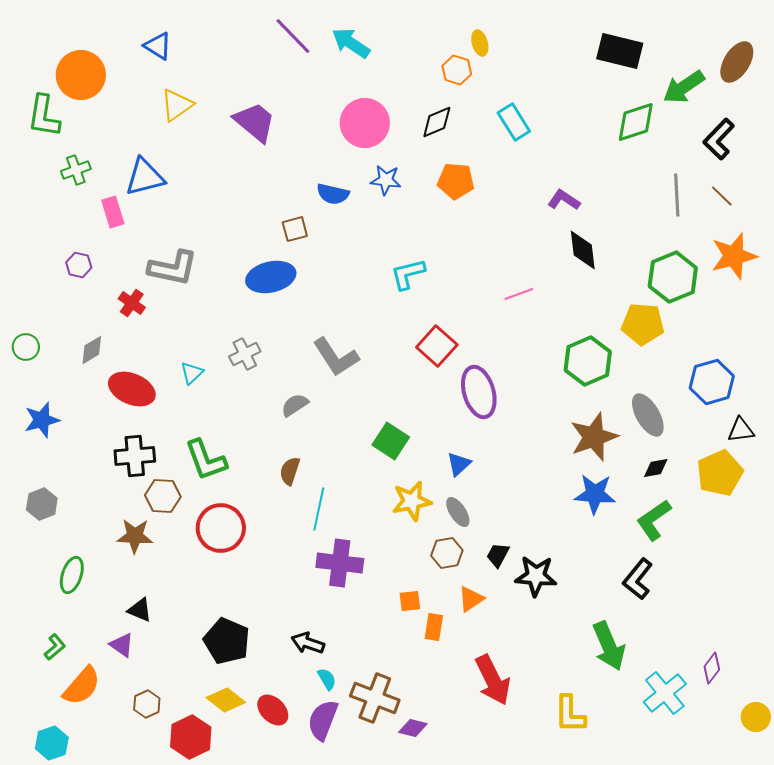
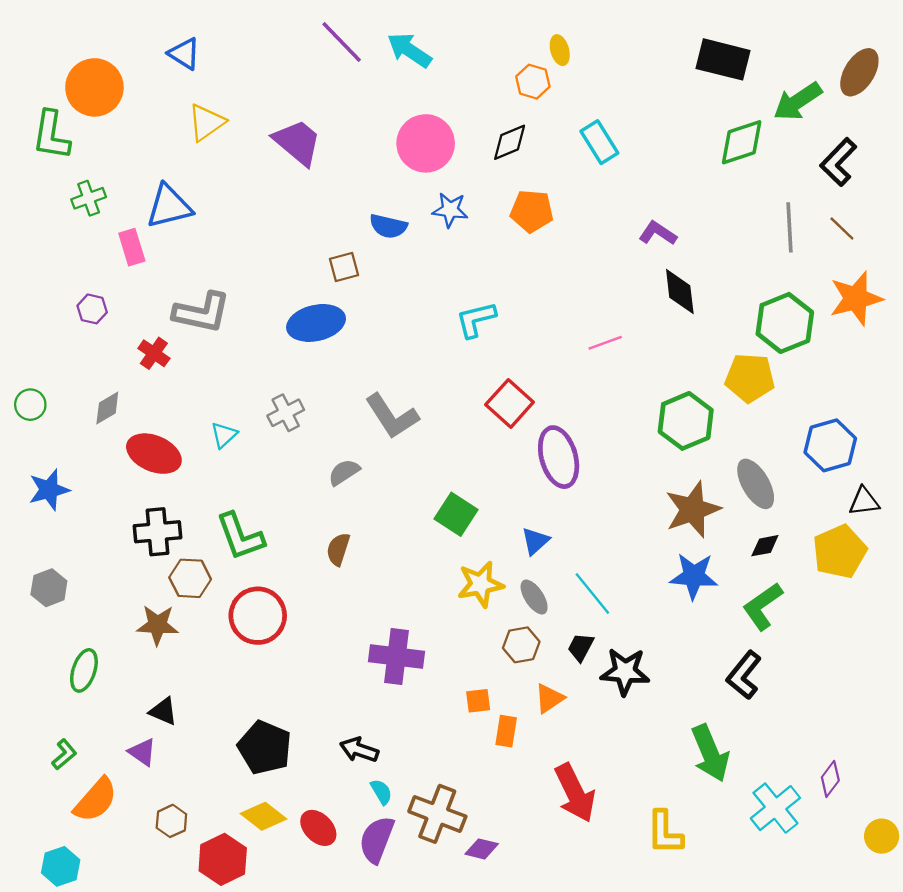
cyan line: (319, 509) -> (592, 594), moved, turned -51

